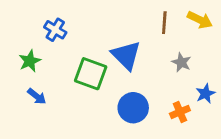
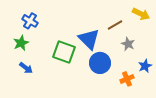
brown line: (164, 23) -> (115, 25), moved, turned 56
blue cross: (55, 30) -> (30, 21), moved
blue circle: (133, 108) -> (100, 63), moved

